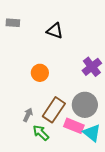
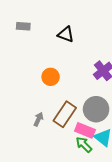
green arrow: (41, 133) -> (84, 145), moved

